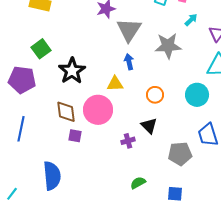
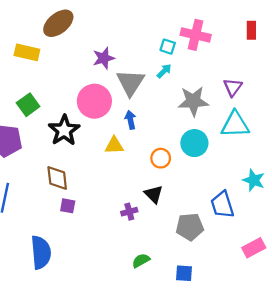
cyan arrow: (191, 20) -> (164, 71), moved
gray star: (168, 46) -> (193, 101), moved
cyan circle: (197, 95) -> (194, 143), moved
pink circle: (98, 110) -> (94, 101), moved

